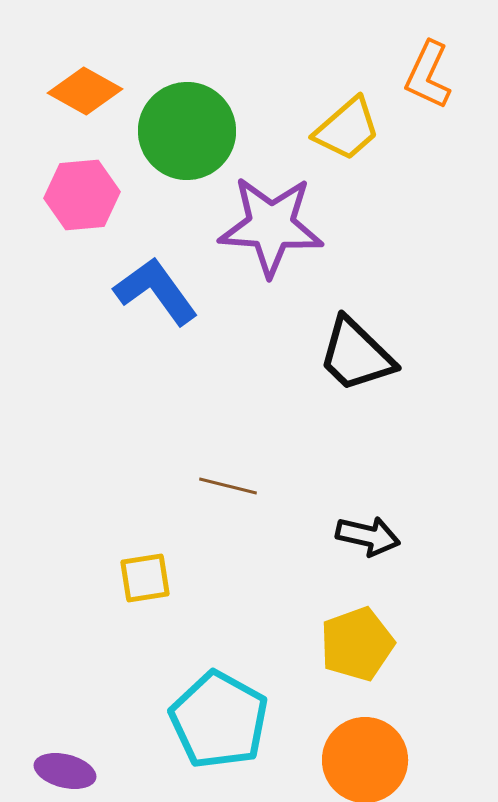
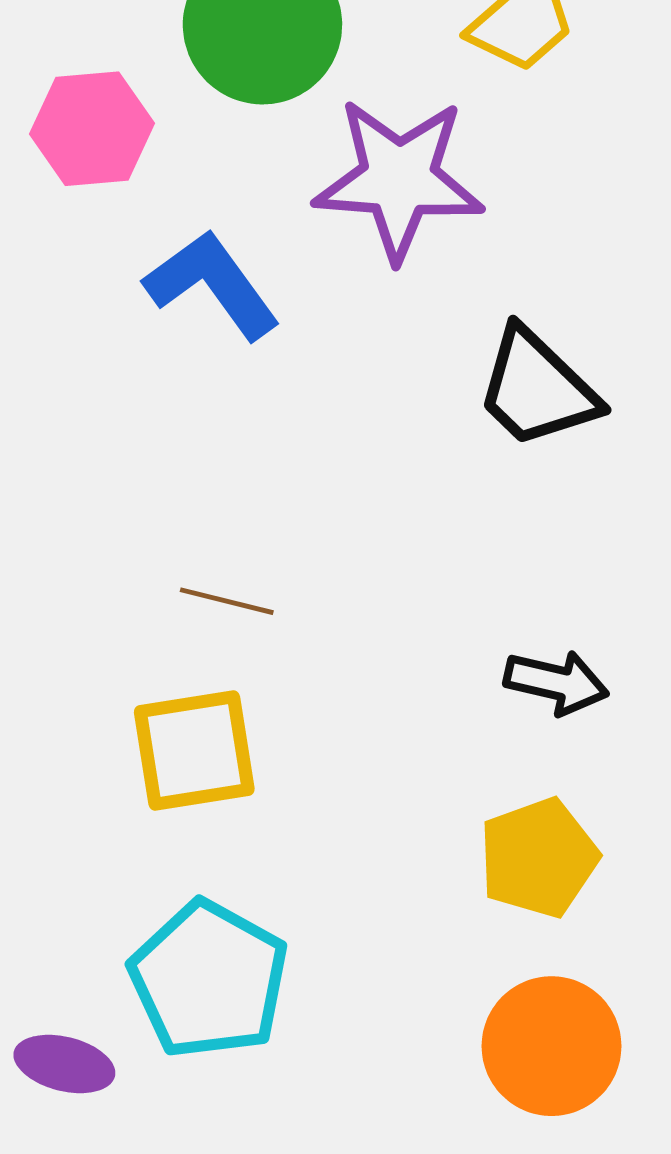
brown line: (228, 486) -> (227, 601), moved
yellow square: (145, 578) -> (194, 751), size x1.5
cyan pentagon: (219, 720) -> (209, 980), moved

